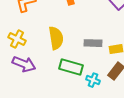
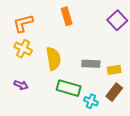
yellow cross: (17, 39) -> (23, 49), moved
purple arrow: (24, 64) -> (21, 85), size x0.6

